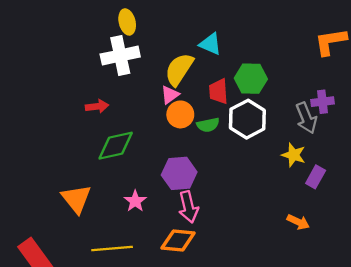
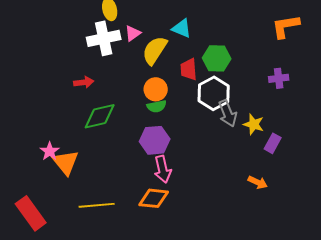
pink triangle: (170, 95) -> (133, 33), moved
gray arrow: (306, 118) -> (228, 113), moved
green semicircle: (208, 125) -> (157, 106), moved
pink star: (135, 201) -> (50, 151), moved

